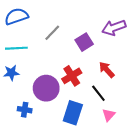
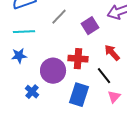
red cross: (72, 76) -> (78, 59), turned 36
blue cross: (25, 110) -> (32, 92), turned 32

